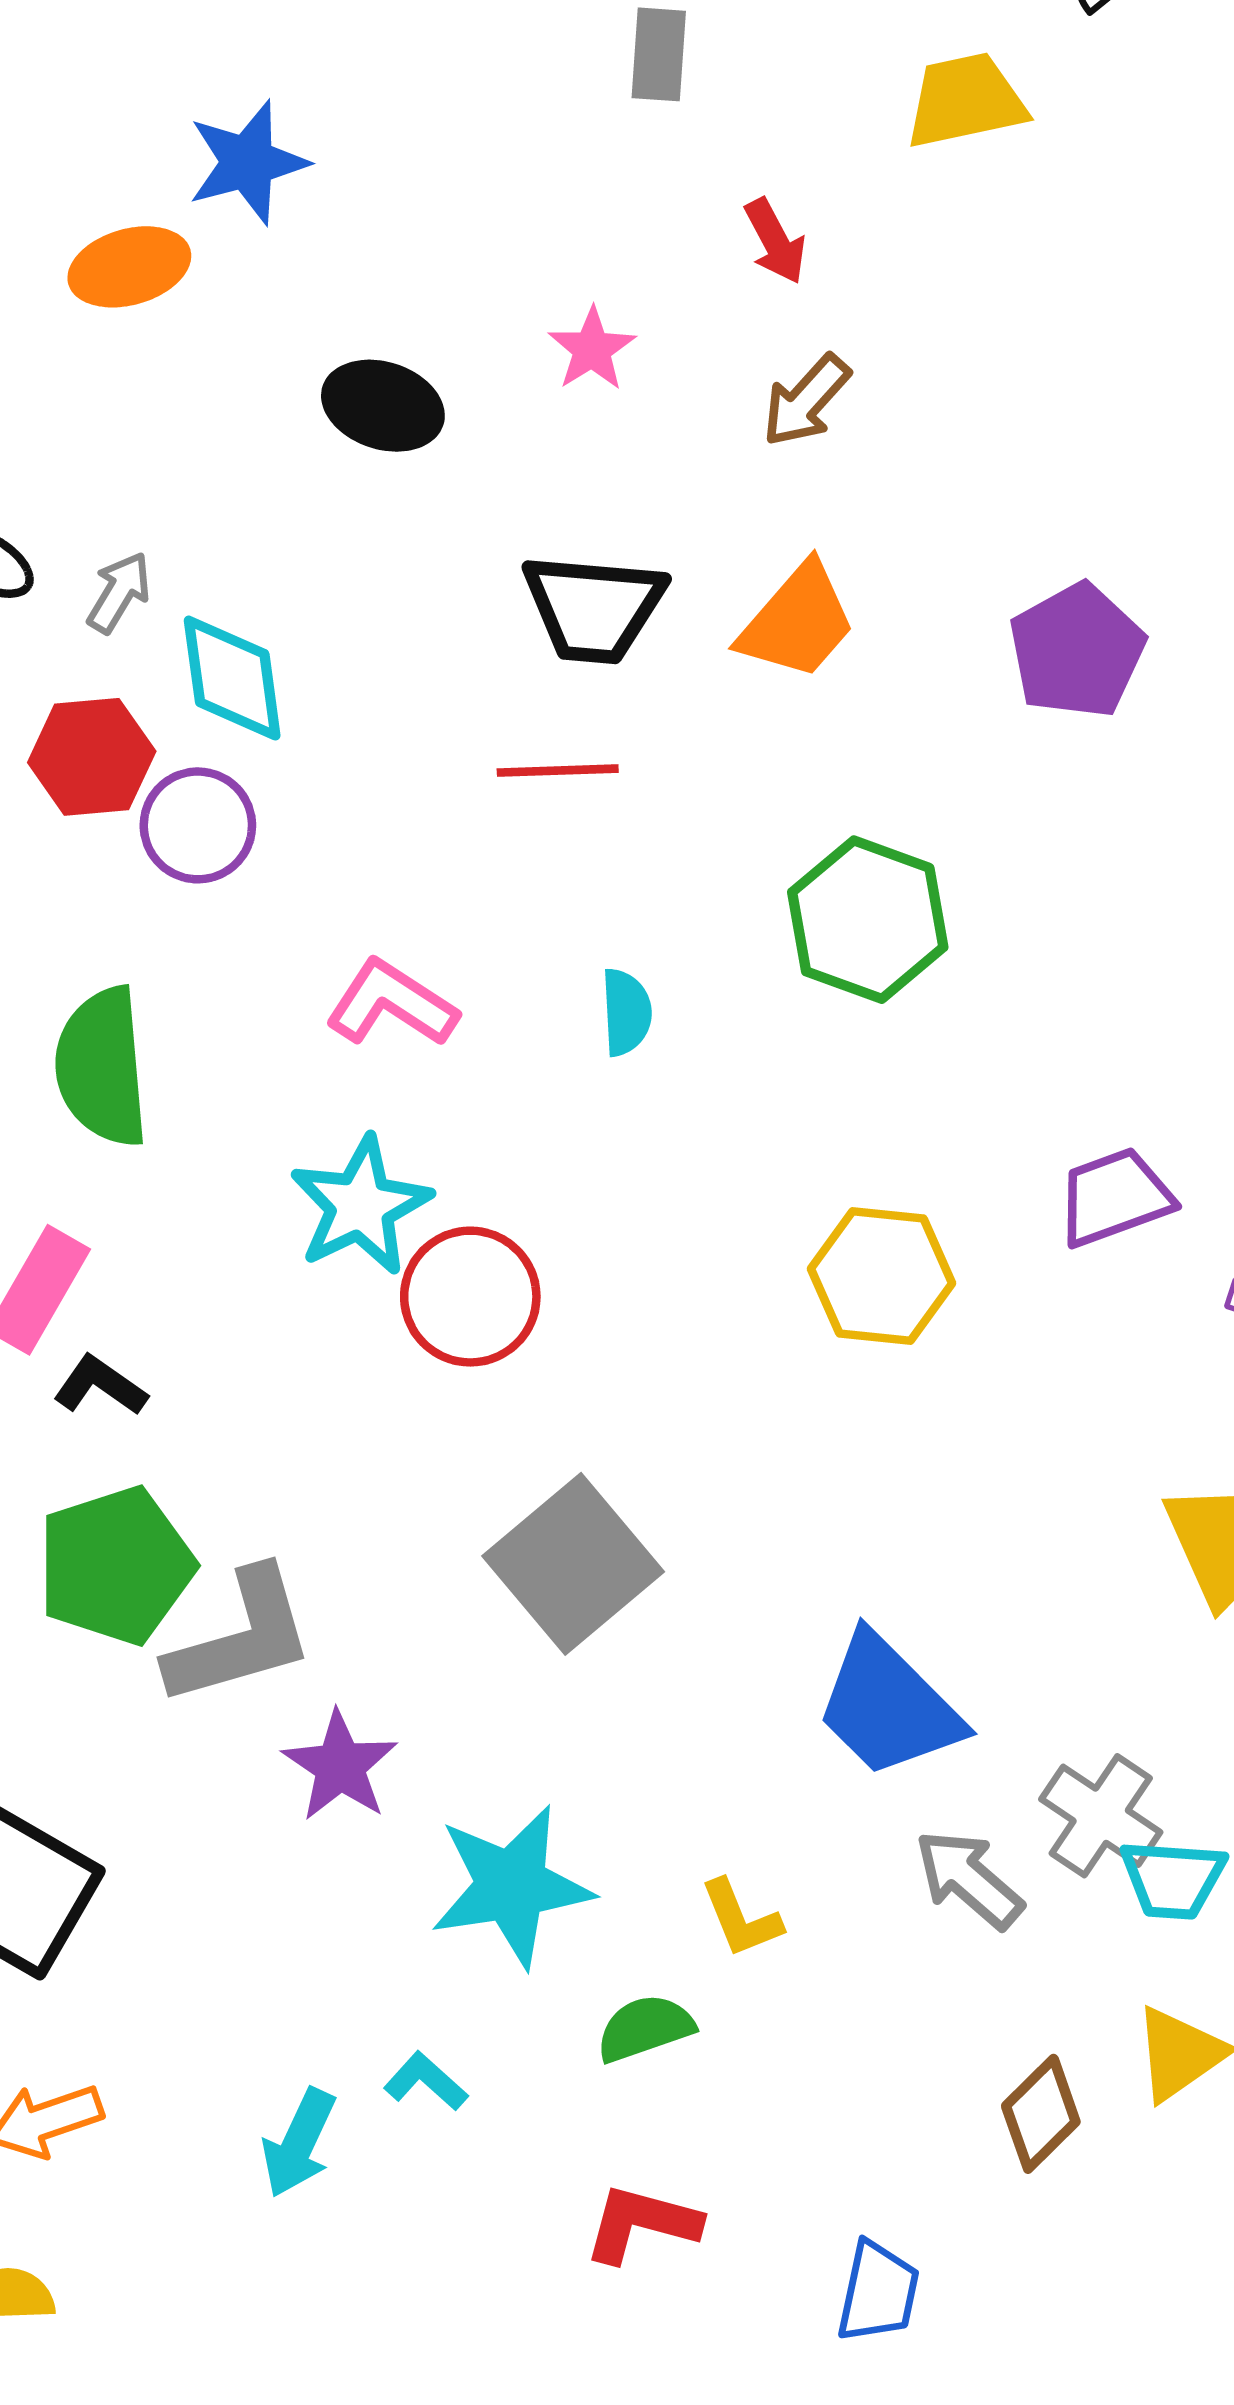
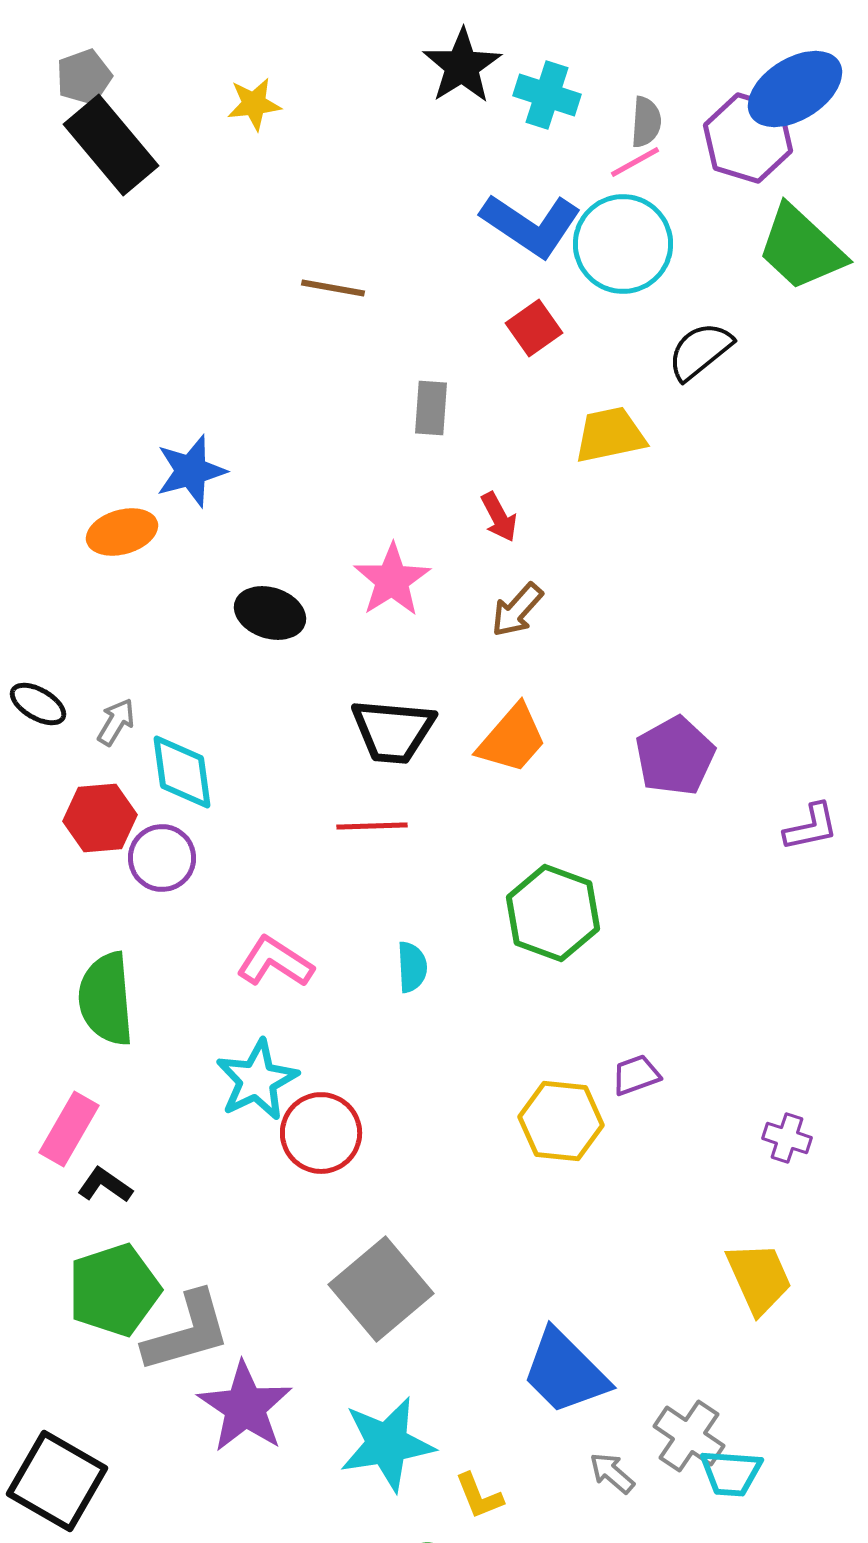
pink star: (592, 349) -> (392, 580), size x1.5
purple trapezoid: (1114, 1197) -> (636, 1075), moved, size x0.7
purple star: (340, 1766) -> (245, 1407), size x1.4
gray arrow: (969, 1879) -> (612, 1473), size x0.7
cyan star: (511, 1886) -> (387, 1444), moved

